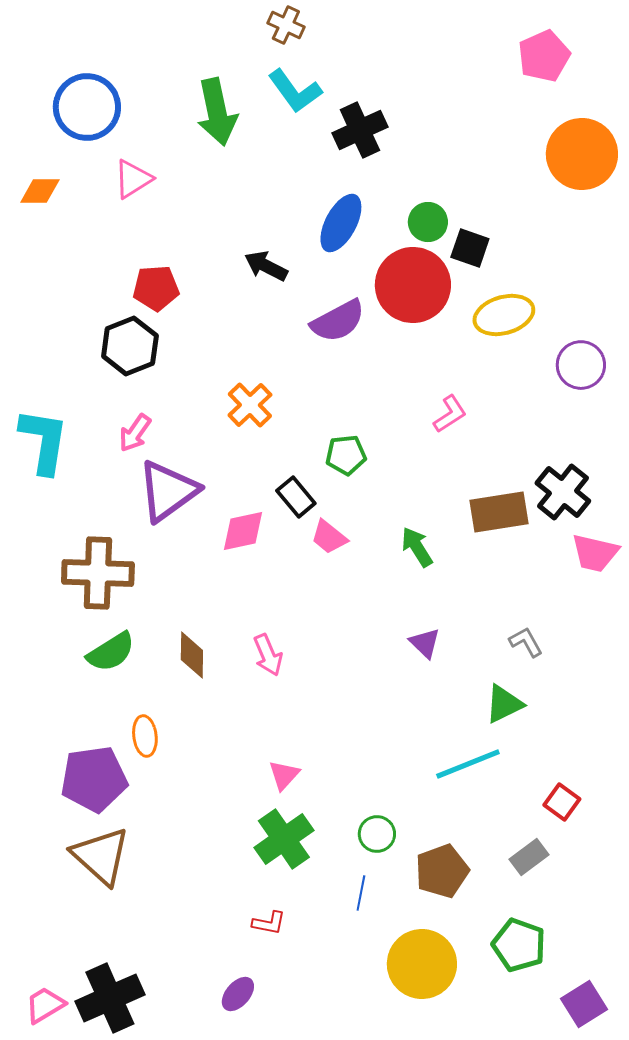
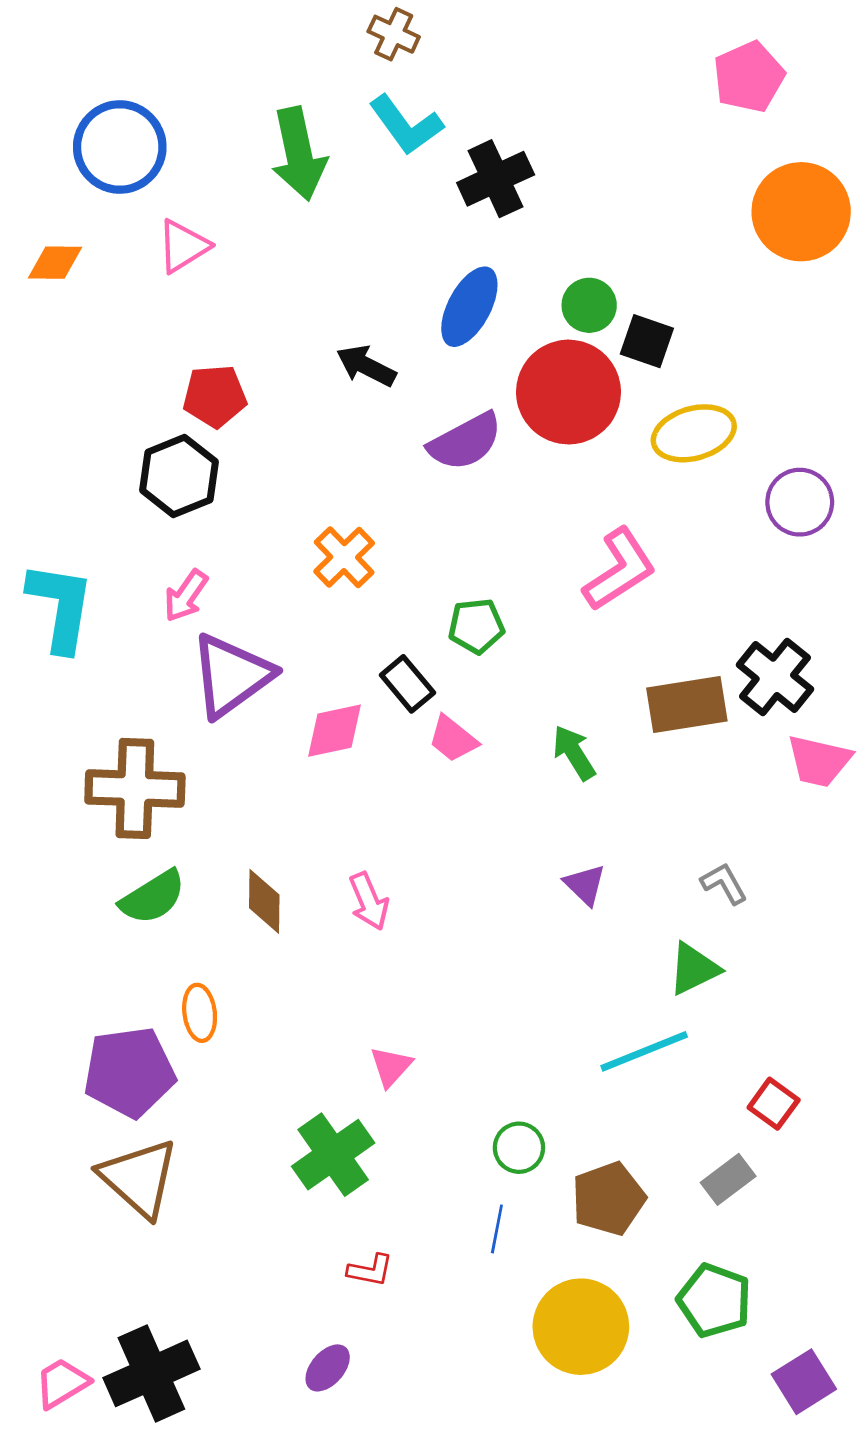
pink L-shape: (450, 414) -> (619, 570), size x1.6
green cross: (284, 839) -> (333, 1155), moved

